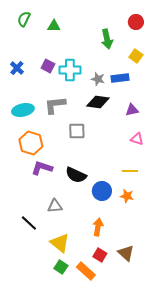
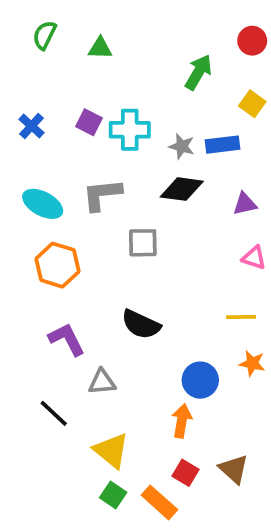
green arrow: (107, 39) -> (198, 72), turned -138
cyan ellipse: (23, 110) -> (43, 204), turned 40
purple L-shape: (42, 168) -> (67, 339), moved, turned 45
blue circle: (102, 191) -> (200, 380), moved
orange star: (127, 196) -> (252, 363), moved

